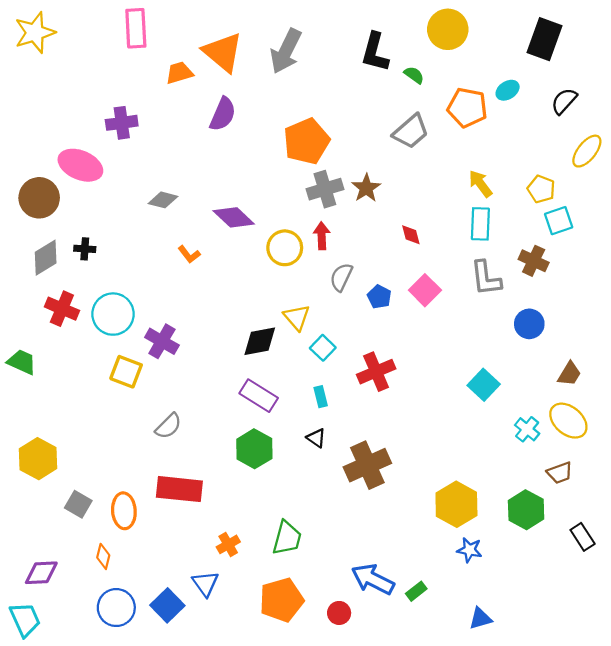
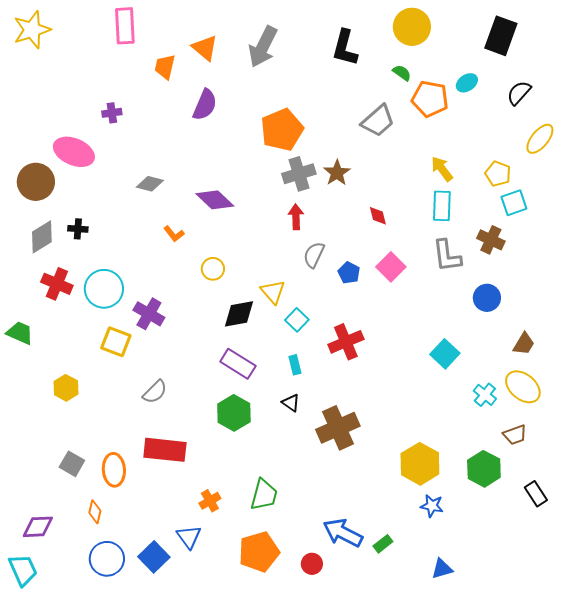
orange triangle: (223, 52) -> (205, 48), size x0.7
orange trapezoid: (179, 73) -> (165, 67), turned -60
green semicircle: (414, 75) -> (402, 73), moved
purple cross: (122, 123) -> (112, 113), size x0.7
yellow circle: (285, 248) -> (213, 269), moved, size x0.7
yellow hexagon: (38, 459) -> (66, 388), moved, size x0.7

